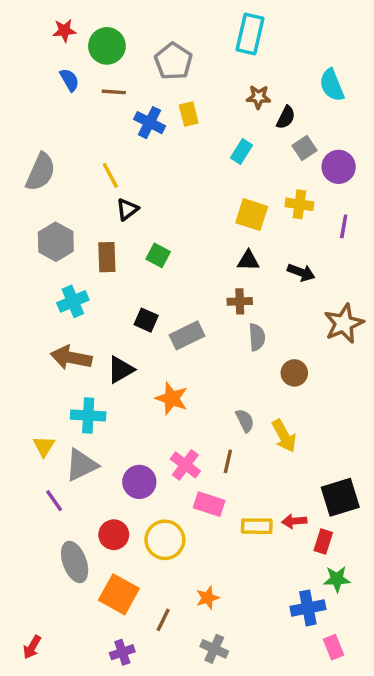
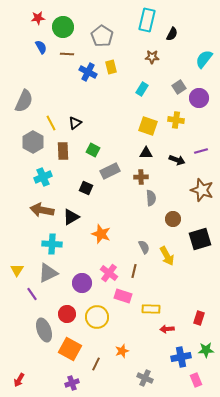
cyan semicircle: (332, 85) -> (204, 59), moved, turned 60
black semicircle: (286, 117) -> (172, 34), moved
yellow line: (110, 175) -> (51, 123), moved
purple line: (344, 226) -> (201, 151), moved, turned 64
brown star: (344, 324) -> (202, 190), turned -30
gray rectangle: (187, 335) -> (110, 171), moved
yellow triangle: (44, 446) -> (17, 270), moved
black square: (340, 497) -> (200, 239), moved
red arrow: (294, 521) -> (167, 329), moved
red rectangle: (323, 542) -> (199, 318), moved
green star: (337, 579) -> (206, 350), moved
gray cross: (214, 649) -> (145, 378), moved

